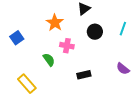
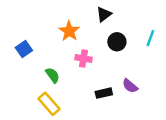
green semicircle: (49, 60) -> (52, 75), moved
purple semicircle: (123, 69) -> (130, 86), moved
yellow rectangle: (27, 84) -> (49, 104), moved

